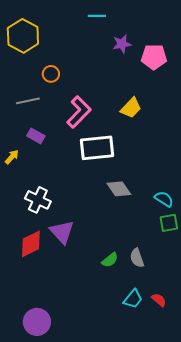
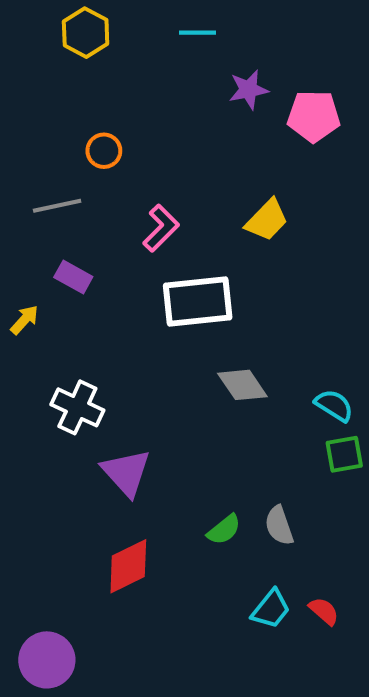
yellow hexagon: (23, 36) -> (86, 33), moved, size x0.7
pink L-shape: (79, 112) -> (161, 228), size x0.7
red diamond: (31, 244) -> (128, 566), moved
purple circle: (37, 322) -> (47, 660), moved

